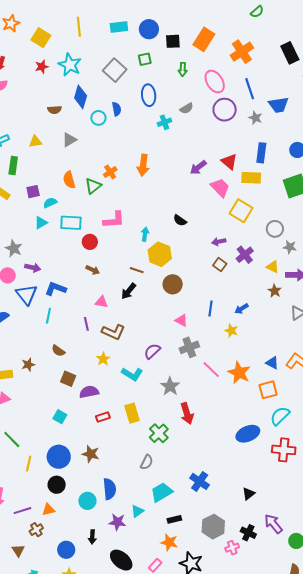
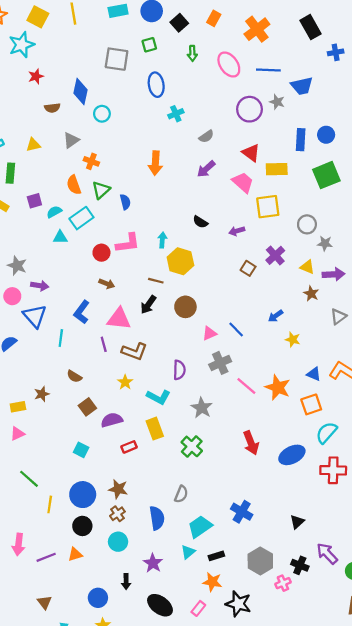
yellow square: (41, 38) -> (38, 17), moved
orange rectangle: (204, 39) -> (214, 18), size x0.6
black square: (173, 41) -> (179, 23), turned -35
cyan star: (70, 65) -> (22, 45), moved, turned 30
red star: (42, 67) -> (36, 76), moved
gray square: (115, 70) -> (117, 59), turned -30
blue line: (250, 89) -> (268, 70), turned -65
gray semicircle: (187, 108) -> (206, 136), moved
blue semicircle: (117, 109) -> (125, 202), moved
purple circle: (225, 110) -> (250, 109), moved
blue rectangle: (261, 153) -> (301, 140), moved
purple arrow: (198, 167) -> (206, 169), moved
orange cross: (110, 172) -> (91, 161), moved, turned -32
yellow square: (241, 211) -> (268, 207), turned -35
pink L-shape: (114, 220) -> (128, 243), moved
cyan triangle: (41, 223) -> (60, 237), moved, turned 32
cyan rectangle: (71, 223) -> (81, 218), moved, turned -35
purple arrow: (219, 242) -> (237, 231), moved
brown circle: (173, 284) -> (185, 307), moved
blue L-shape: (56, 289) -> (82, 312), moved, turned -70
pink triangle: (102, 302) -> (119, 319), size x1.6
blue line: (210, 309) -> (236, 330), moved, turned -49
pink triangle: (181, 320) -> (209, 333), turned -48
yellow star: (231, 331) -> (293, 339), moved
purple semicircle: (152, 351) -> (179, 370), turned 138
brown square: (68, 379) -> (87, 407), turned 35
yellow rectangle: (132, 413) -> (155, 429), moved
red arrow: (187, 413) -> (251, 443), moved
green cross: (159, 433) -> (192, 446), moved
blue semicircle: (110, 489) -> (157, 518), moved
cyan triangle: (137, 511) -> (188, 552), moved
purple star: (117, 522) -> (153, 563), turned 30
brown cross: (36, 530) -> (117, 514), moved

